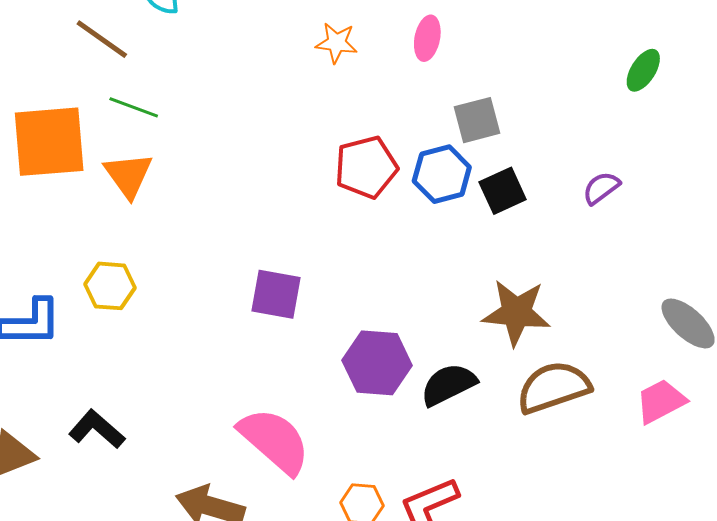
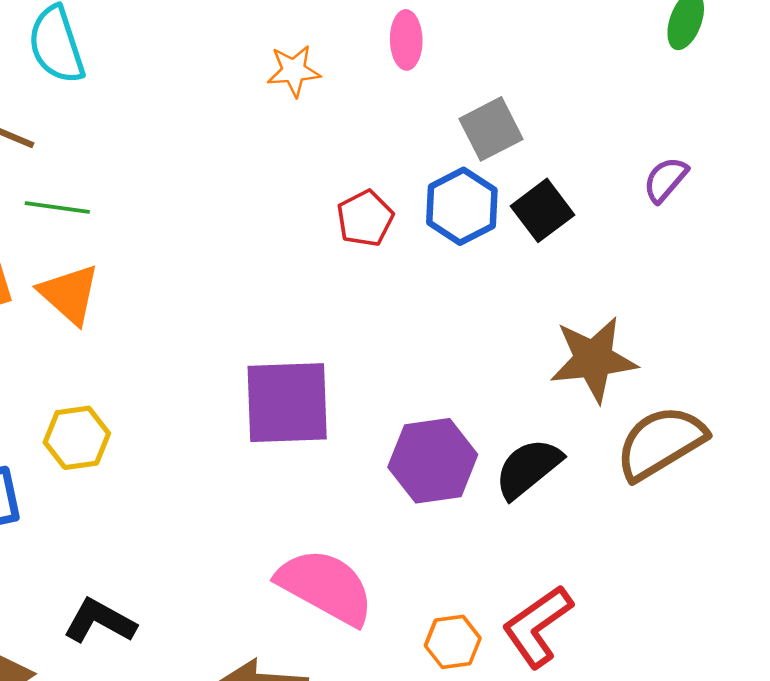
red pentagon: (366, 167) -> (365, 218), size x0.7
purple square: (276, 294) -> (287, 403), size x1.4

